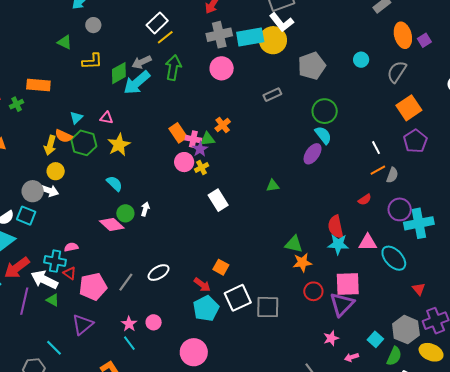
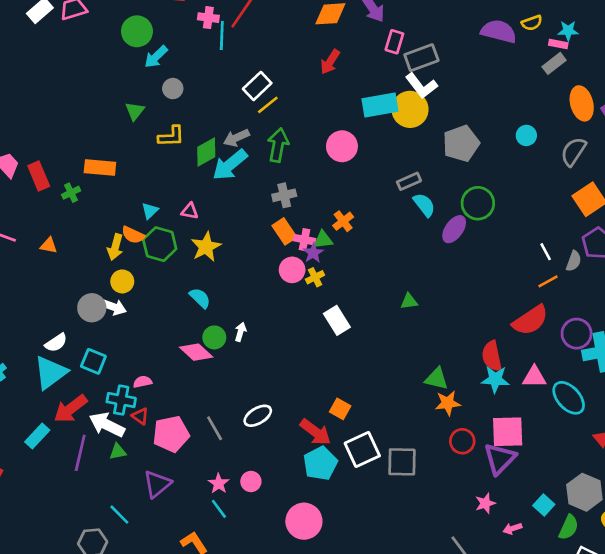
gray cross: (219, 35) -> (284, 195), moved, size x0.7
green triangle: (65, 42) -> (135, 111), turned 42
cyan semicircle: (323, 135) -> (424, 205), moved
purple ellipse: (313, 154) -> (454, 229), moved
gray semicircle: (392, 175) -> (574, 261), moved
red semicircle: (365, 200) -> (530, 320), size x2.0
cyan square: (26, 216) -> (93, 361), moved
gray line: (126, 282) -> (215, 428), turned -66
red arrow: (202, 285) -> (315, 432), size x1.4
green triangle: (53, 300) -> (118, 452), turned -40

